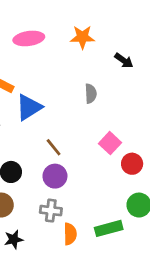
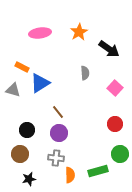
orange star: (82, 37) -> (79, 32), turned -30
black arrow: (124, 61) -> (109, 49), size x1.5
pink square: (110, 143) -> (115, 88), moved

